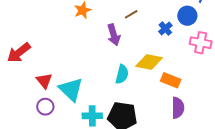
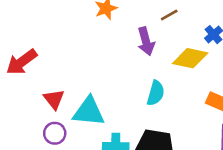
yellow diamond: (149, 62) -> (190, 58), moved
cyan triangle: (71, 89) -> (89, 112), turned -40

